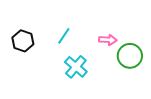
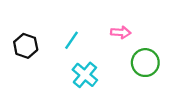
pink arrow: (108, 40) -> (121, 32), moved

